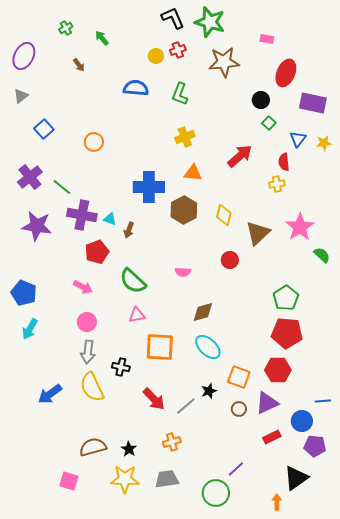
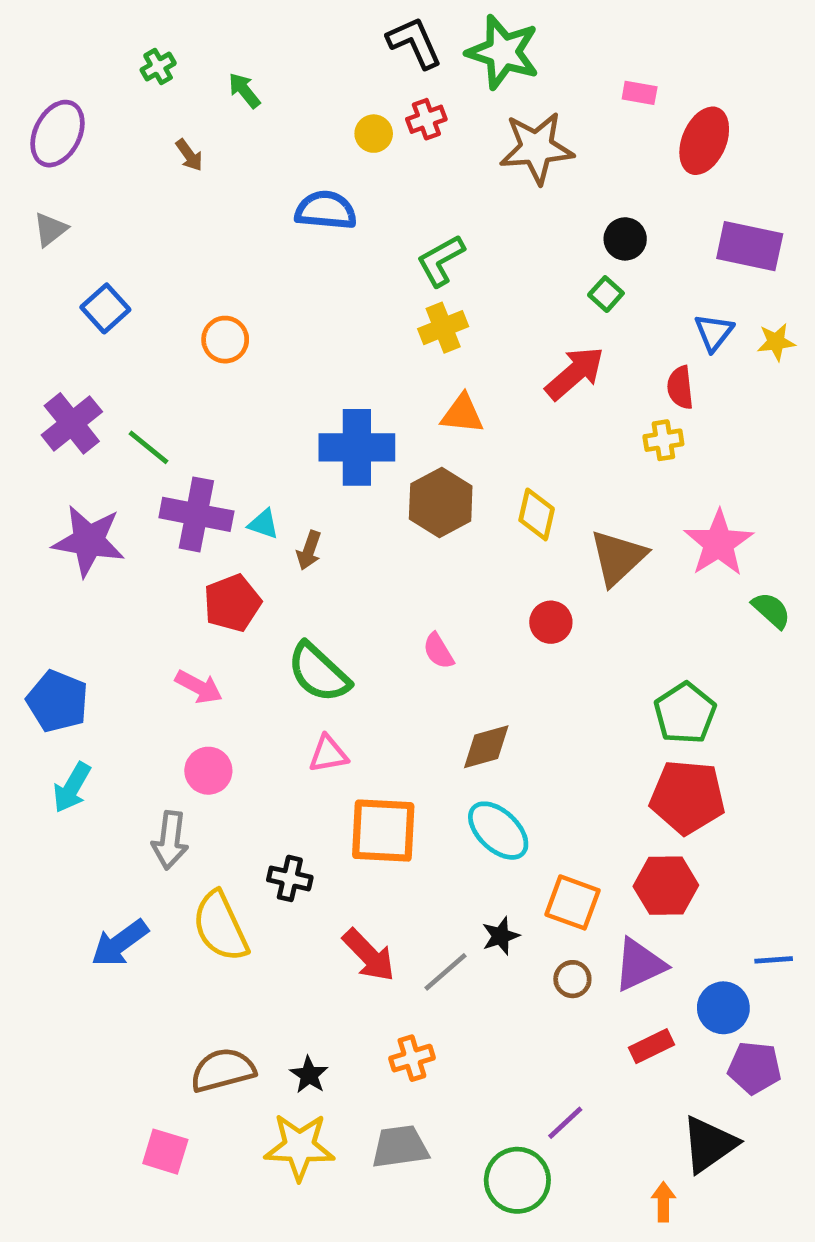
red ellipse: (286, 73) -> (704, 141), moved
green L-shape: (180, 94) -> (441, 261), moved, turned 40
green square: (269, 123) -> (606, 294), moved
pink semicircle: (183, 272) -> (438, 651), turned 56
gray arrow: (88, 352) -> (170, 840), moved

